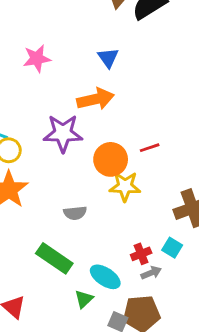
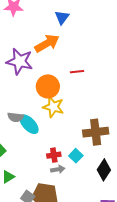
orange arrow: (96, 99) -> (47, 43), turned -30
red line: (150, 148) -> (77, 72), moved
cyan ellipse: (105, 277) -> (29, 124), moved

